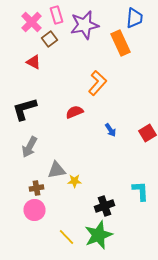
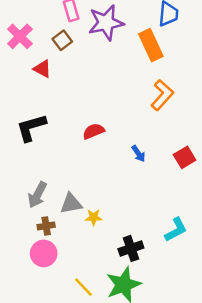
pink cross: (32, 22) -> (20, 36), moved
orange L-shape: (98, 83) -> (162, 95), moved
gray arrow: (30, 147) -> (37, 195), moved
cyan L-shape: (140, 191) -> (176, 230), turned 65

